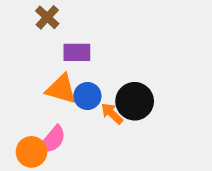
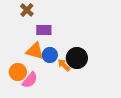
orange circle: (31, 152) -> (18, 72), moved

